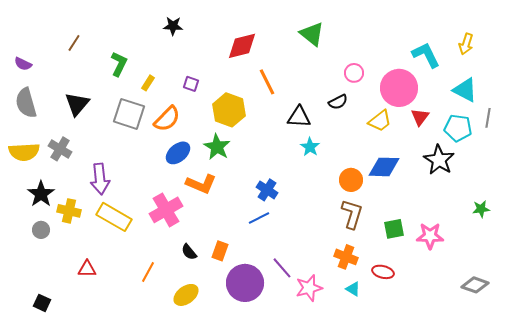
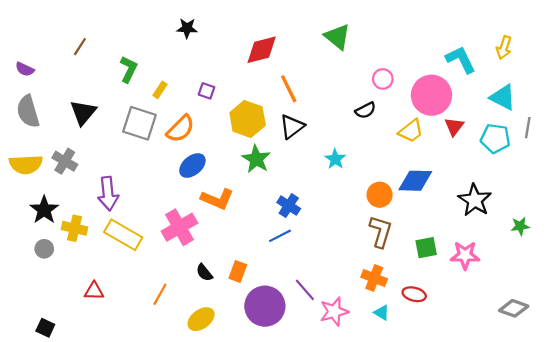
black triangle: (299, 117) -> (292, 127), moved, turned -40
green star: (217, 147) -> (256, 159), moved
black star: (439, 160) -> (475, 200), moved

